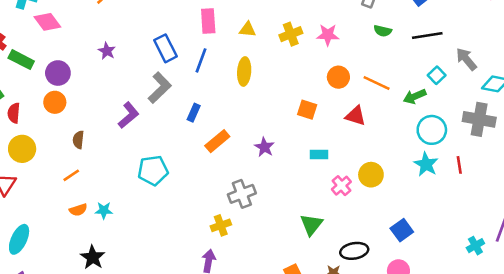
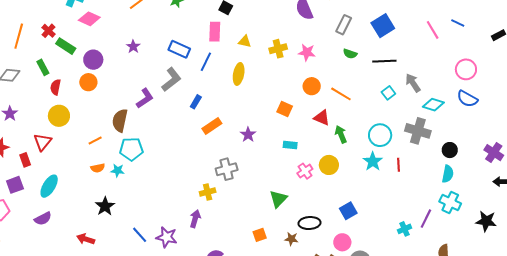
pink diamond: (47, 22) -> (89, 19), turned -35
blue rectangle: (166, 48) -> (179, 49), turned -45
green arrow: (415, 96) -> (341, 134), moved, turned 84
brown semicircle: (78, 140) -> (120, 120), moved, size x1.6
cyan pentagon: (153, 170) -> (131, 149), moved

